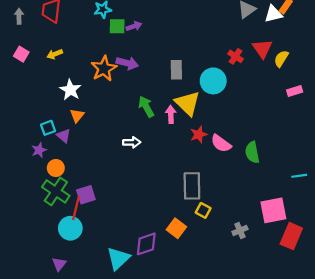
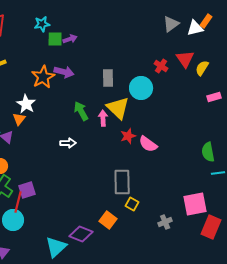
white star: (70, 90) -> (26, 104), moved
green semicircle: (252, 152) -> (208, 152), moved
purple diamond: (146, 244) -> (81, 234), turned 40

